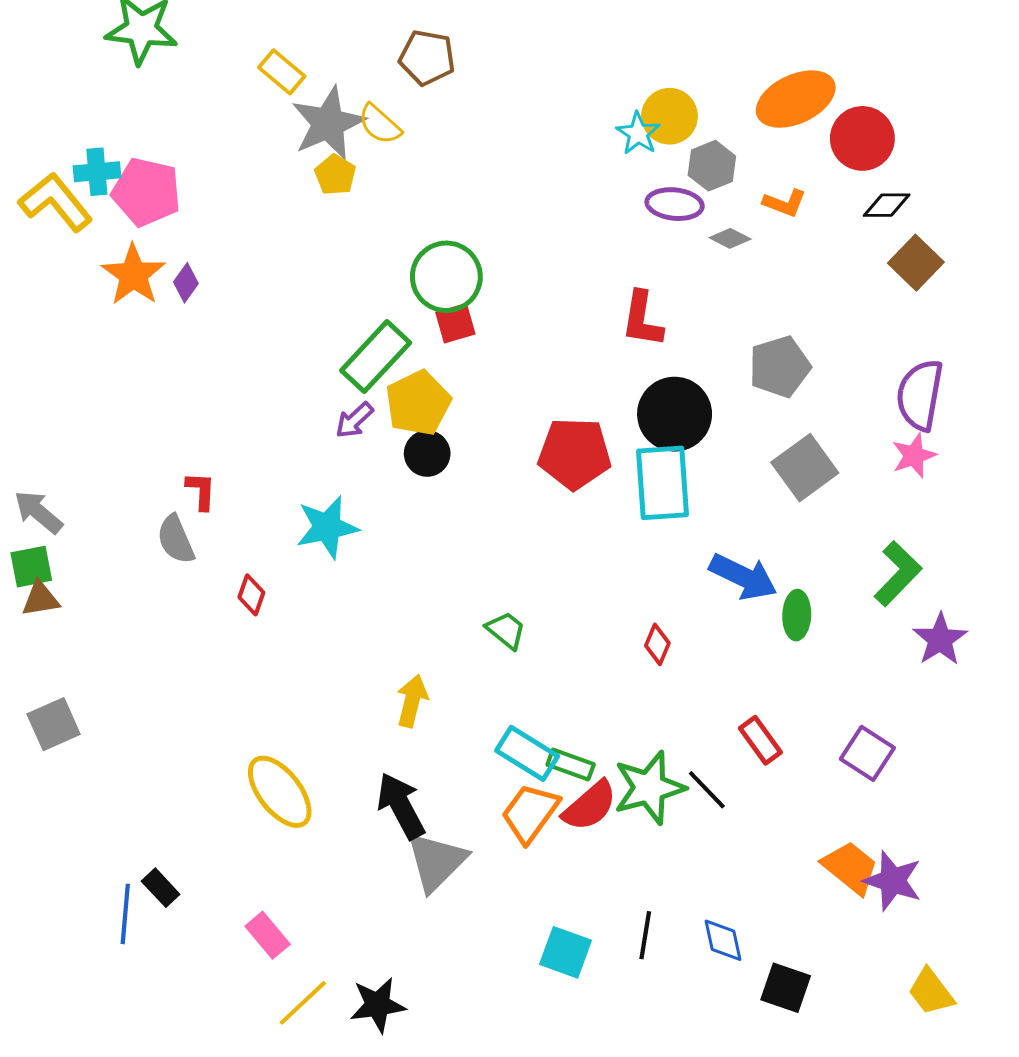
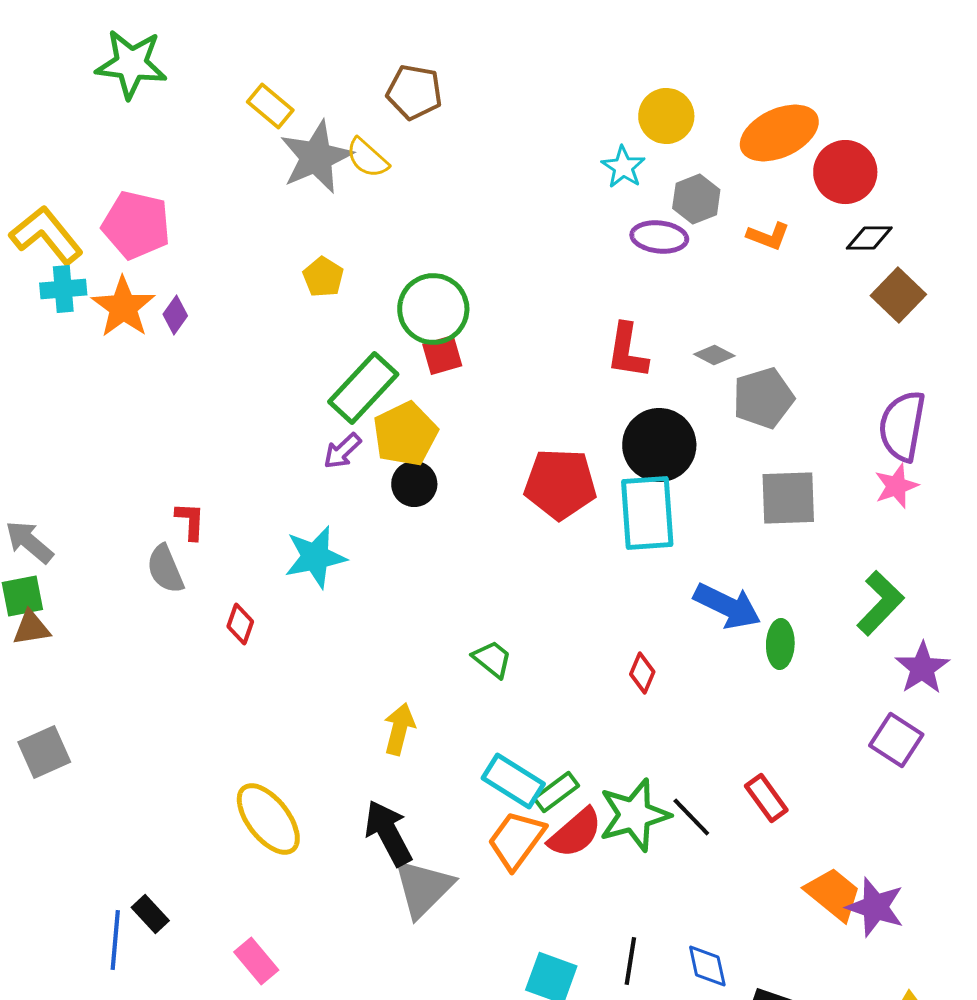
yellow circle: (669, 116) -> (666, 116), moved
cyan cross: (97, 172) -> (63, 289), moved
yellow pentagon: (335, 175) -> (323, 277), moved
gray diamond: (730, 238) -> (714, 355), moved
gray square: (805, 468) -> (788, 498), turned 34
red rectangle: (760, 740) -> (766, 798), moved
purple square: (867, 753) -> (896, 740), moved
green rectangle: (571, 765) -> (556, 792), turned -57

